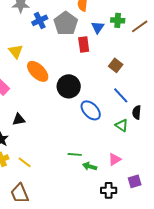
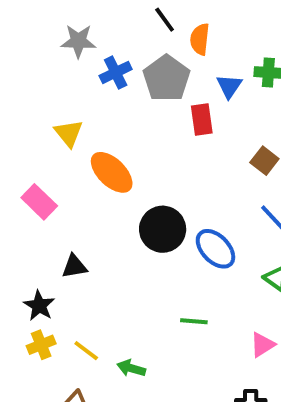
black circle: (69, 86) -> (163, 229), moved
green line: (75, 154) -> (194, 321), moved
green arrow: (90, 166) -> (131, 368), moved

